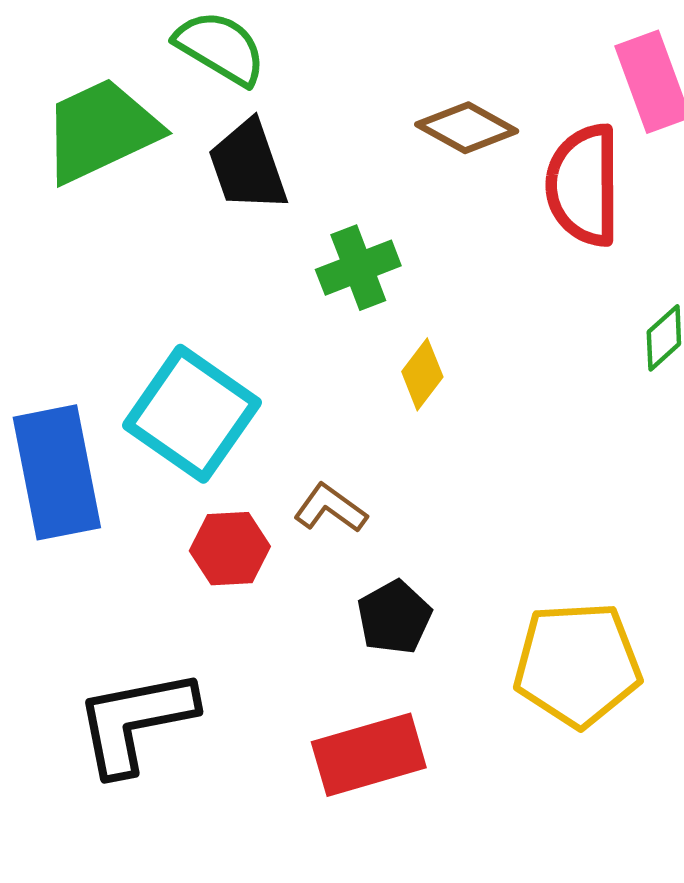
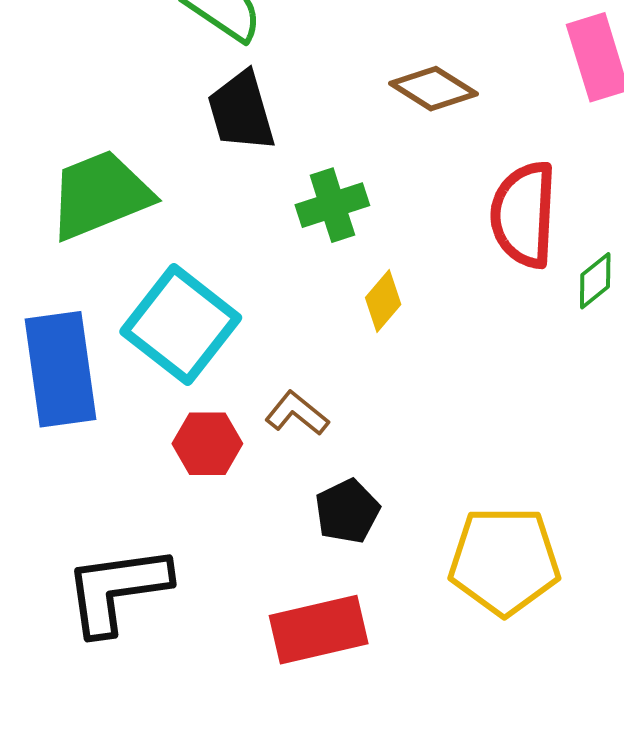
green trapezoid: (101, 130) -> (100, 195), moved
red semicircle: (584, 185) -> (524, 215), moved

